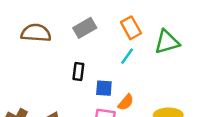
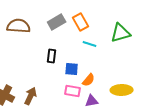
orange rectangle: (131, 28) -> (81, 22), moved
cyan line: (127, 56) -> (90, 44), turned 72

